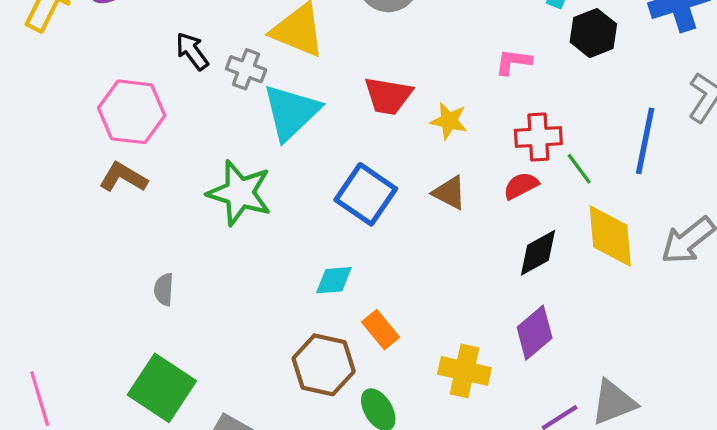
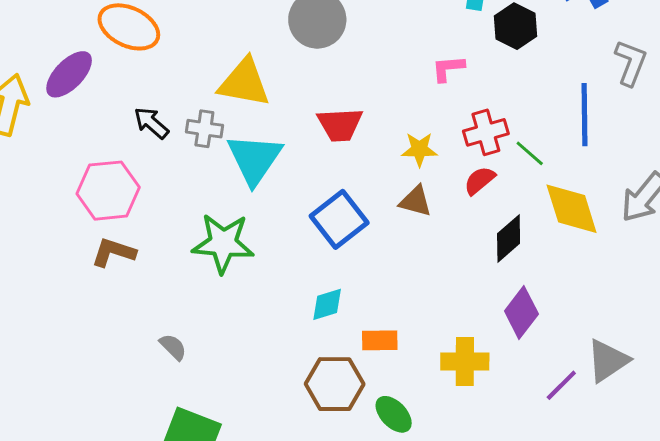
yellow star: (449, 121) -> (419, 149), moved
blue square: (366, 194) -> (339, 219), turned 30
gray semicircle: (164, 289) -> (173, 347), turned 144
orange rectangle: (381, 330) -> (380, 340), turned -39

